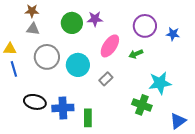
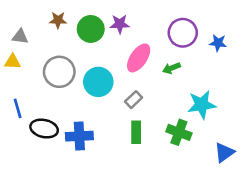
brown star: (32, 11) -> (58, 20), moved
gray triangle: (33, 29) -> (20, 37), moved
blue line: (14, 69) -> (18, 108), moved
green rectangle: (88, 118) -> (136, 132), moved

